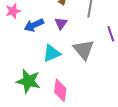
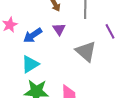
cyan triangle: (52, 53) -> (30, 64), moved

